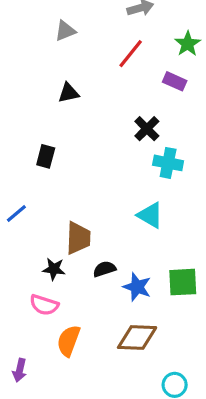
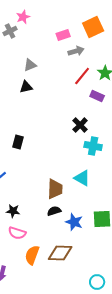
red line: (131, 54) -> (82, 76), moved
black triangle: (69, 93) -> (26, 87), moved
brown trapezoid: (78, 238) -> (55, 189), moved
black star: (54, 269) -> (13, 211), moved
brown diamond: (137, 338) -> (60, 253), moved

